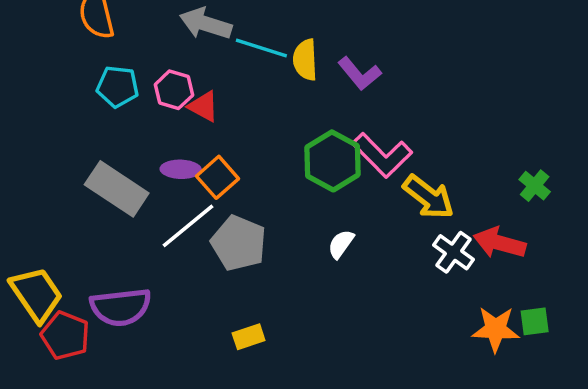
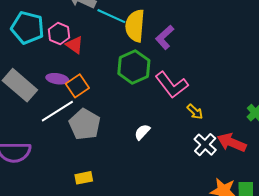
yellow semicircle: (305, 60) -> (135, 26), size x1.4
purple L-shape: (359, 73) -> (165, 37), turned 80
cyan pentagon: (118, 87) -> (28, 28), size x1.4
green hexagon: (333, 161) -> (134, 67), moved
yellow arrow: (429, 197) -> (195, 112), size x0.6

